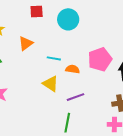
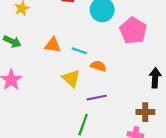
orange triangle: (26, 43) -> (53, 45), moved, turned 35
pink pentagon: (100, 59) -> (133, 31), moved, turned -30

